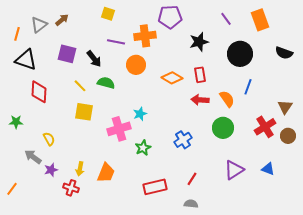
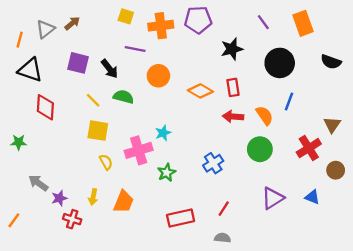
orange cross: (145, 36) -> (161, 26), moved
brown circle: (288, 136) -> (336, 170), moved
yellow semicircle: (49, 139) -> (106, 162), moved
red cross: (71, 188) -> (72, 219), moved

